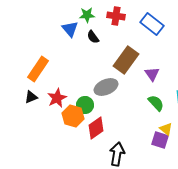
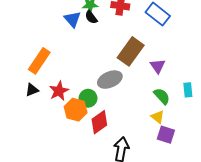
black semicircle: (93, 37) -> (91, 17), moved
yellow triangle: (166, 129) -> (158, 117), moved

